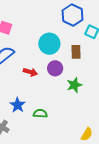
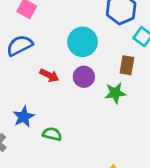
brown rectangle: (76, 52) -> (127, 65), moved
green star: (74, 85) -> (115, 93), moved

